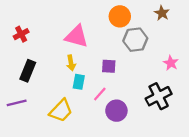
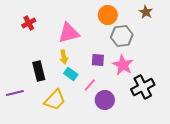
red cross: (21, 34) -> (29, 23), moved
pink triangle: (77, 36) -> (69, 33), turned -30
pink star: (171, 63) -> (123, 65), moved, size x1.5
black rectangle: (28, 71) -> (39, 71), moved, turned -36
cyan rectangle: (79, 82) -> (71, 74), turned -64

